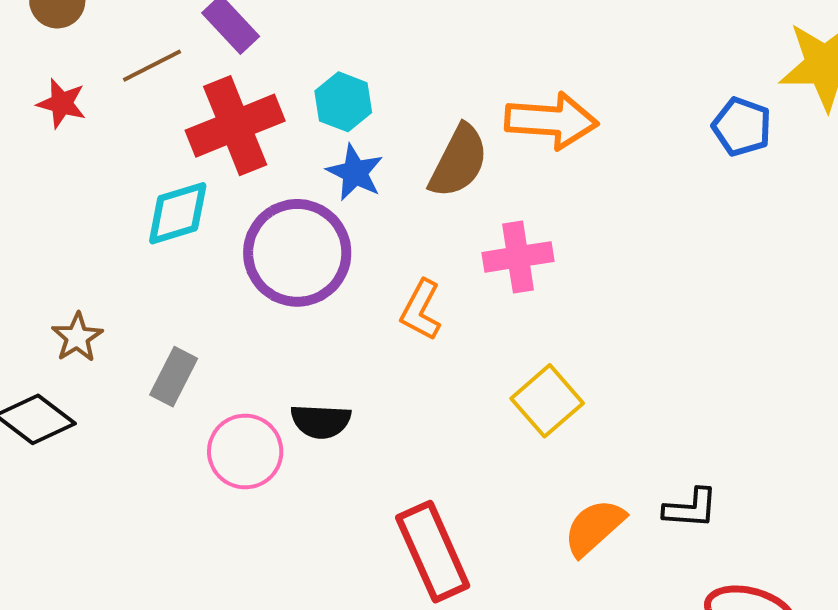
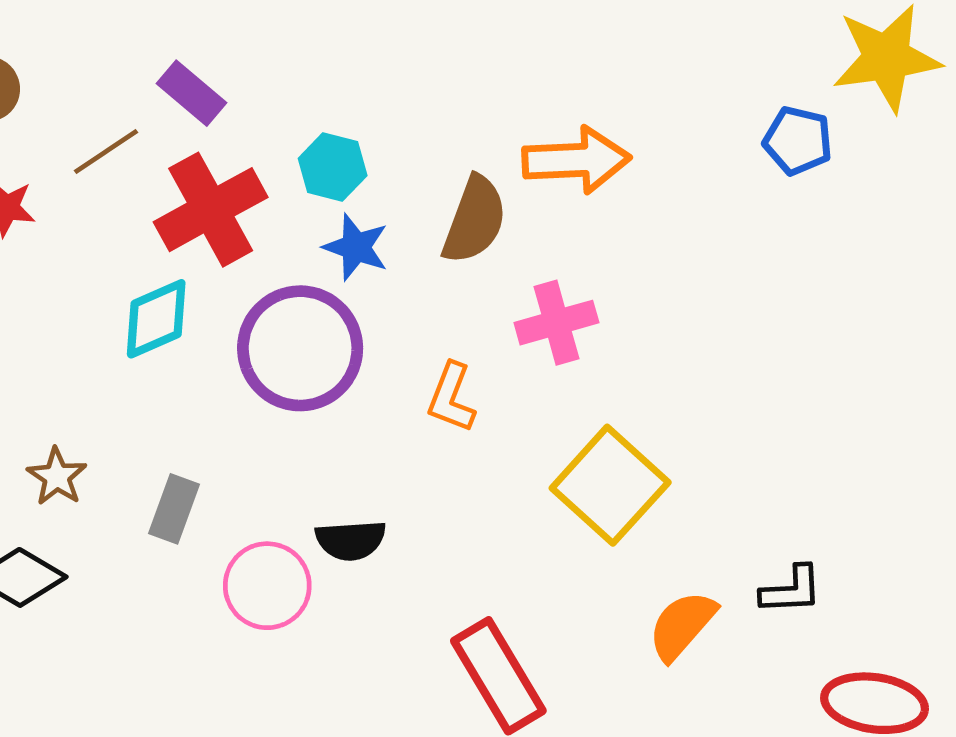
yellow square: (547, 401) -> (610, 485), size x1.4

